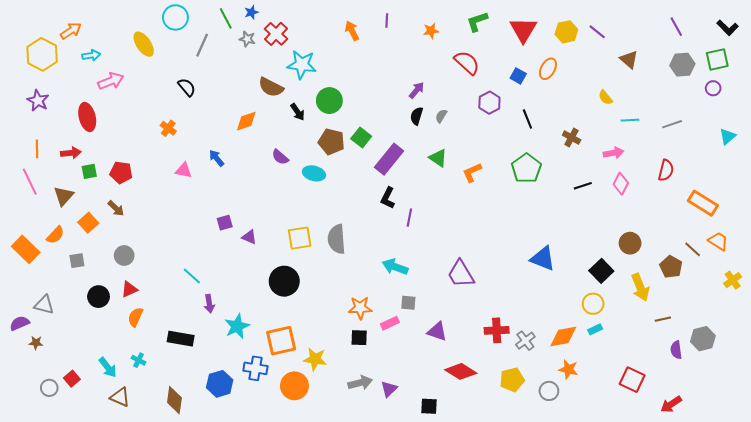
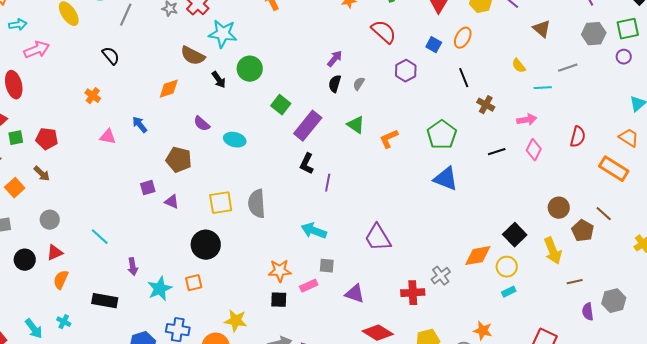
black line: (527, 119) -> (464, 78), moved
gray line: (672, 124) -> (568, 68), moved
brown pentagon: (331, 142) -> (179, 160), moved
orange trapezoid: (718, 241) -> (629, 138), moved
brown circle: (630, 243) -> (559, 208), moved
blue triangle: (543, 259) -> (446, 179), moved
cyan line: (192, 276) -> (100, 237), moved
orange diamond: (563, 337) -> (478, 256), moved
orange square: (281, 341) -> (194, 283), moved, size x0.6
gray cross: (525, 341) -> (441, 276), moved

